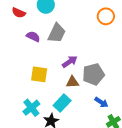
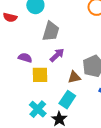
purple semicircle: (33, 36) -> (25, 58), moved
purple arrow: (70, 62) -> (57, 55), moved

